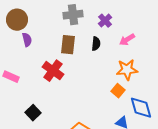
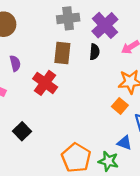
purple cross: (105, 21) -> (105, 25), size x1.6
purple semicircle: (27, 40) -> (15, 63), moved

